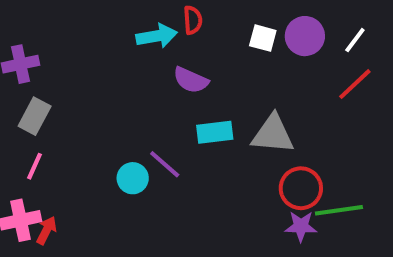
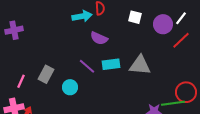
purple circle: (305, 36) -> (163, 24), moved
gray rectangle: (35, 116) -> (46, 74), moved
purple line: (165, 164) -> (87, 66), moved
red circle: (301, 188) -> (186, 92), moved

